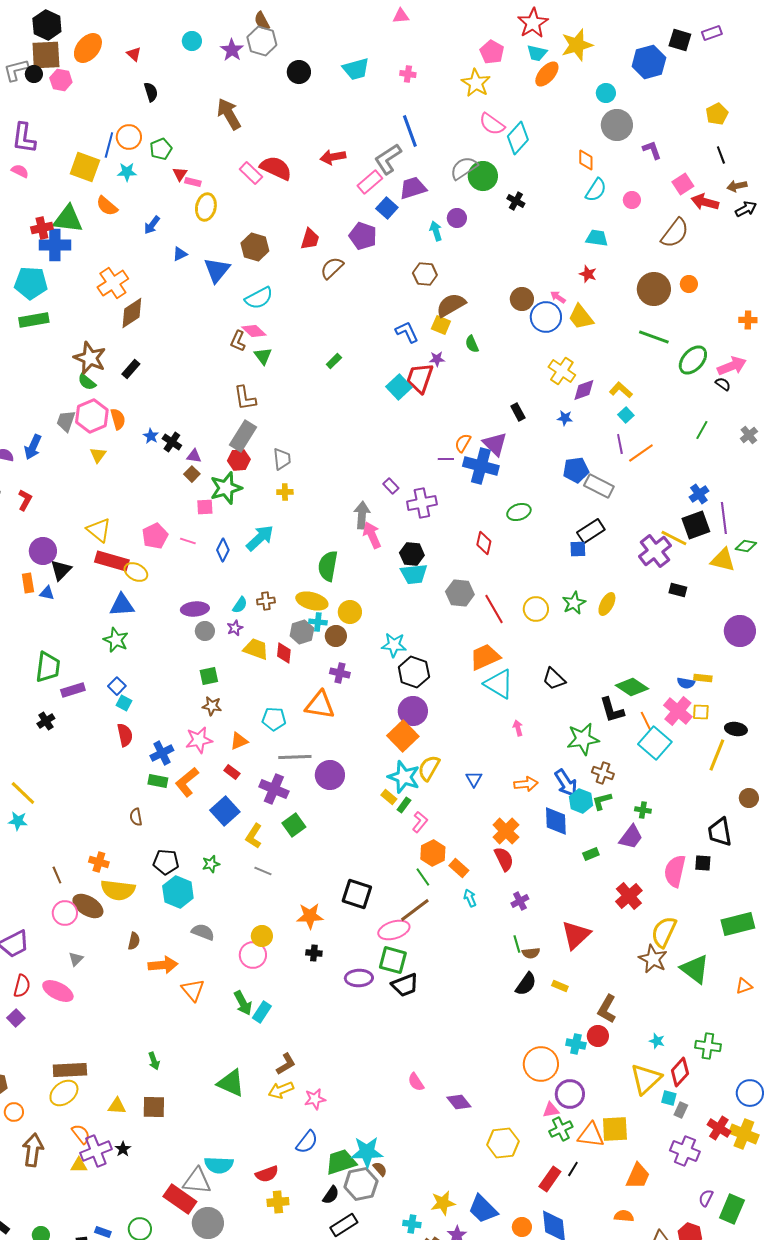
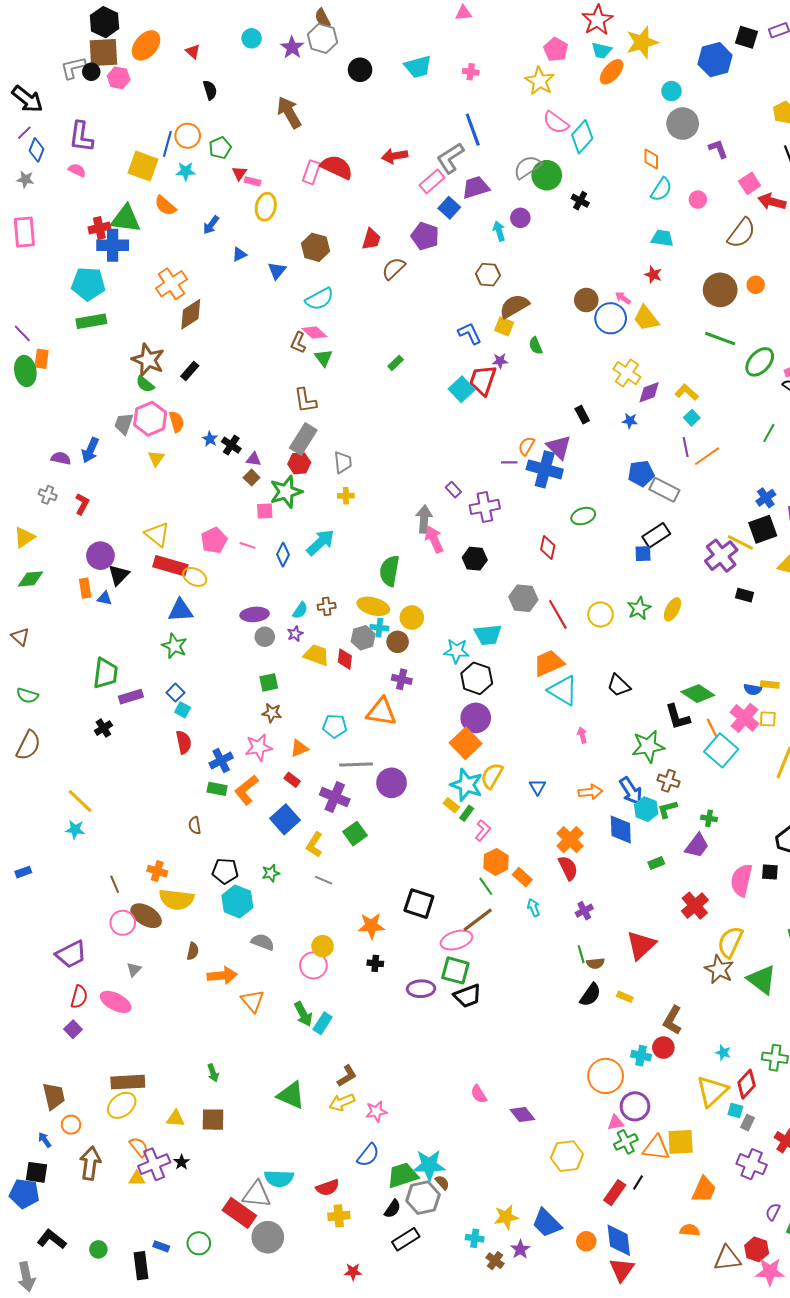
pink rectangle: (251, 173) -> (311, 172), turned 65
blue triangle: (217, 270) -> (277, 271), size x0.7
cyan trapezoid: (414, 574) -> (488, 635), moved

